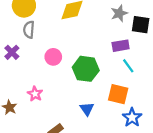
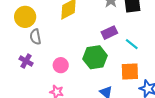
purple rectangle: (121, 46) -> (109, 33), moved
pink circle: (53, 57) -> (61, 65), moved

